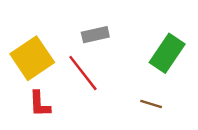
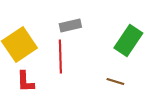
red line: (83, 73) -> (60, 57), turned 36

